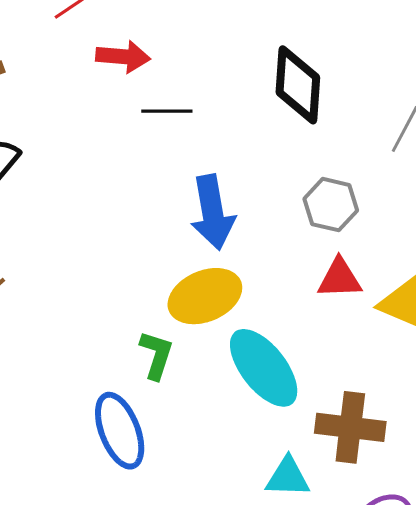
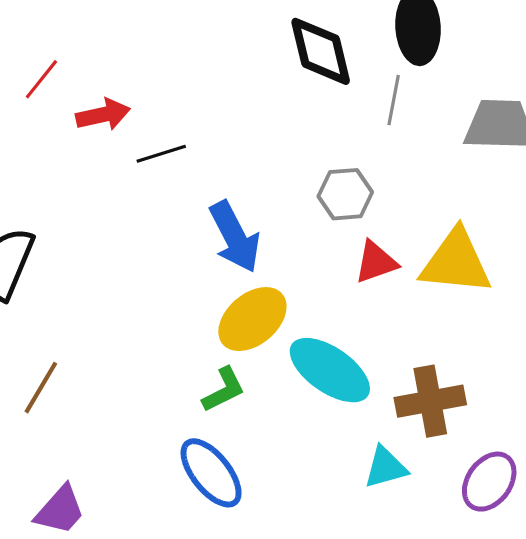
black diamond: (298, 85) -> (321, 51), moved
green L-shape: (156, 355) -> (224, 390), turned 63

